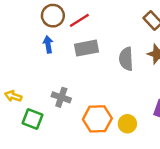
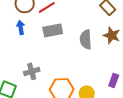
gray cross: (61, 97) -> (32, 71), turned -35

